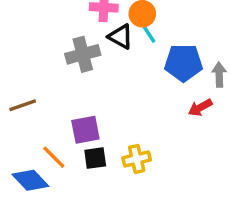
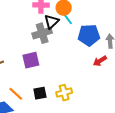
black triangle: (121, 37) -> (52, 22), turned 49
gray cross: (83, 54) -> (42, 33), moved
purple square: (85, 130) -> (31, 60), moved

